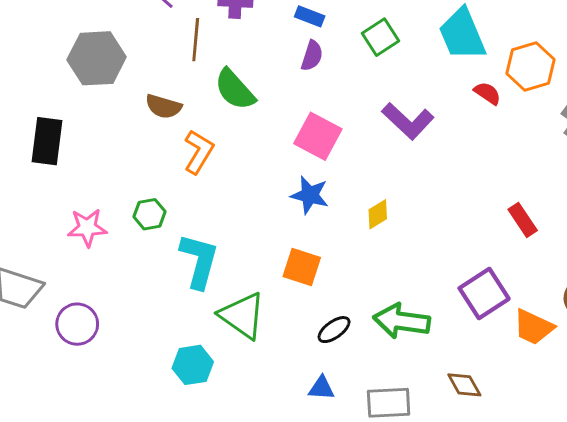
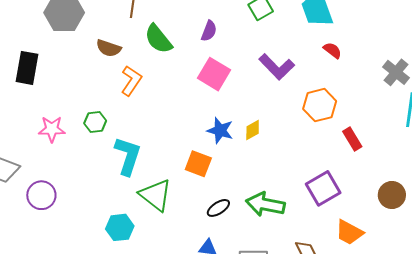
purple semicircle: (312, 56) -> (209, 31), moved
orange hexagon: (530, 67) -> (320, 105), moved
blue star: (310, 195) -> (220, 130), moved
orange trapezoid: (533, 327) -> (349, 232), moved

